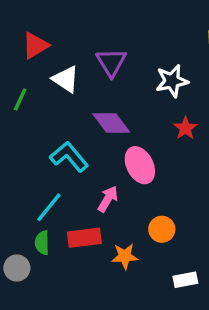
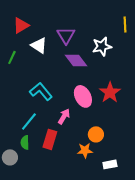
purple diamond: (111, 123) -> (76, 60), moved
red star: (185, 128) -> (110, 92), moved, size x1.5
red rectangle: (84, 238) -> (50, 139), turned -66
orange star: (125, 256) -> (85, 150), moved

